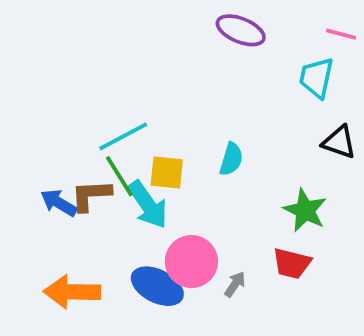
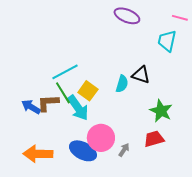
black triangle: (339, 142) -> (141, 75), moved
yellow square: (167, 172) -> (88, 91), turned 30
red trapezoid: (292, 263) -> (154, 139), turned 150

